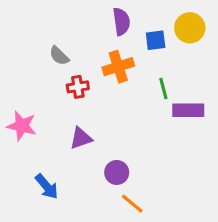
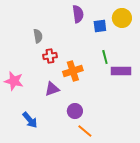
gray semicircle: (59, 56) -> (38, 36), turned -144
orange cross: (118, 67) -> (73, 71), moved

